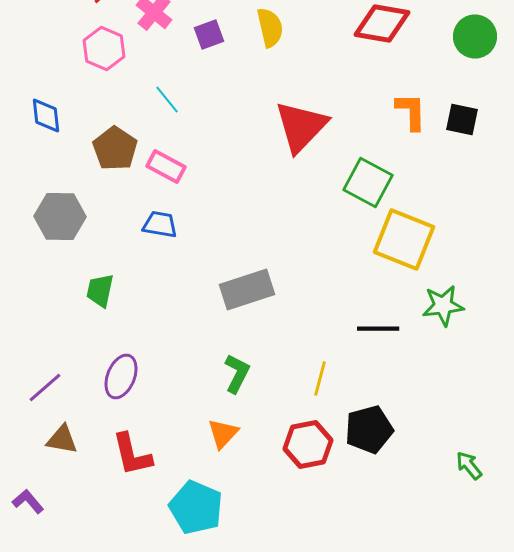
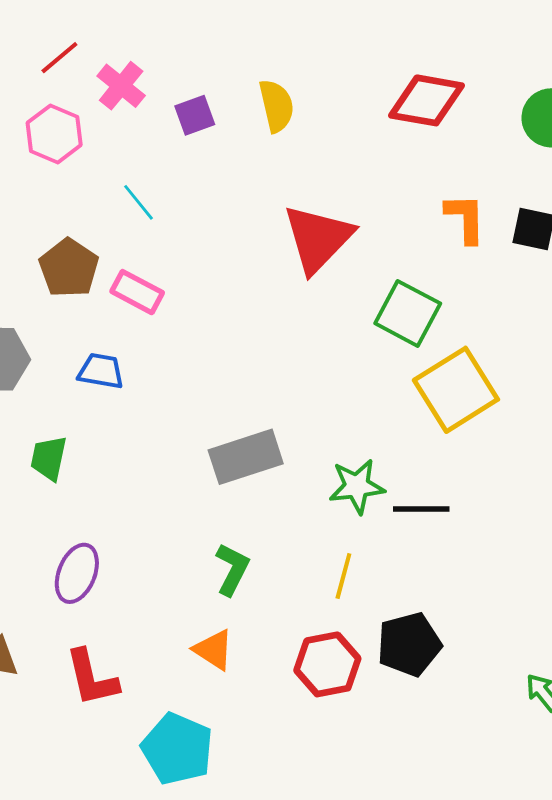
blue trapezoid: (160, 224) -> (101, 371), moved
yellow square: (404, 240) -> (456, 390), turned 36
green star: (443, 306) -> (357, 486), moved
orange triangle: (223, 434) -> (213, 650), turned -40

